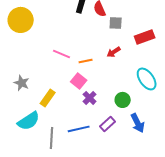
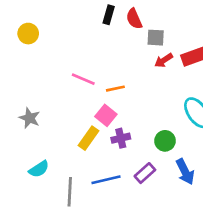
yellow circle: (21, 20) -> (28, 34), size x0.6
red arrow: (114, 52) -> (164, 60), moved
yellow rectangle: (48, 98) -> (89, 138), moved
purple cross: (90, 98) -> (121, 138), turned 32
cyan semicircle: (29, 121) -> (39, 169), size x0.7

